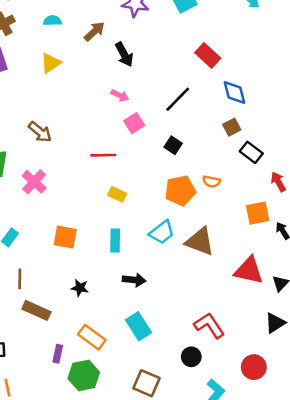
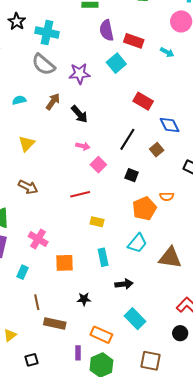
yellow triangle: (51, 63) -> (27, 144), moved
brown square: (232, 127) -> (157, 150), moved
pink cross: (34, 182) -> (38, 239), moved
brown triangle: (200, 241) -> (170, 258), moved

